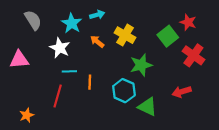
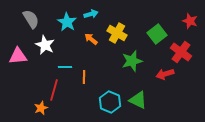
red star: (188, 22) -> (190, 21), moved
white star: (60, 48) -> (45, 45), moved
cyan hexagon: (124, 91) -> (110, 102), moved
red arrow: (182, 92) -> (165, 74), moved
orange star: (27, 115) -> (41, 108), moved

